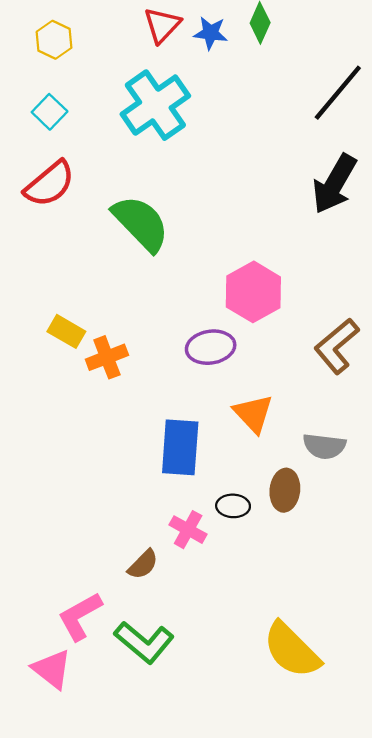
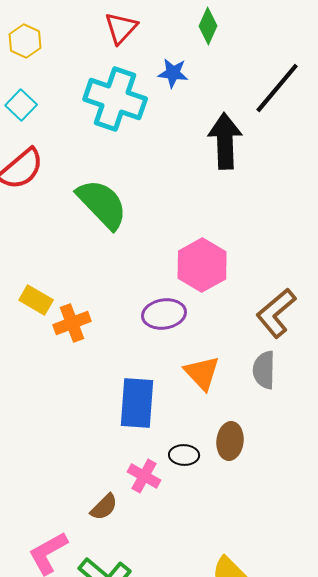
blue star: (211, 33) -> (173, 73), moved
cyan cross: (155, 105) -> (115, 99), turned -36
black arrow: (334, 184) -> (225, 141), moved, turned 148
gray semicircle: (324, 446) -> (264, 370), moved, turned 84

